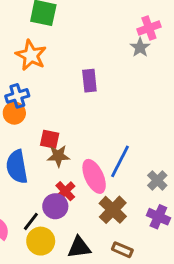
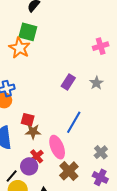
gray star: (140, 47) -> (96, 83), moved
orange star: (31, 55) -> (20, 48), moved
purple rectangle: (89, 81) -> (68, 82), moved, turned 35
blue line: (120, 161) -> (74, 122), moved

